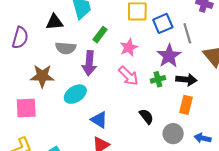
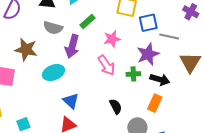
gray line: (187, 33) -> (169, 36), turned -72

